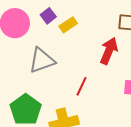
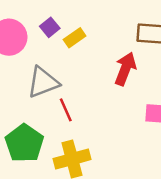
red line: (82, 86) -> (66, 110), moved, turned -48

